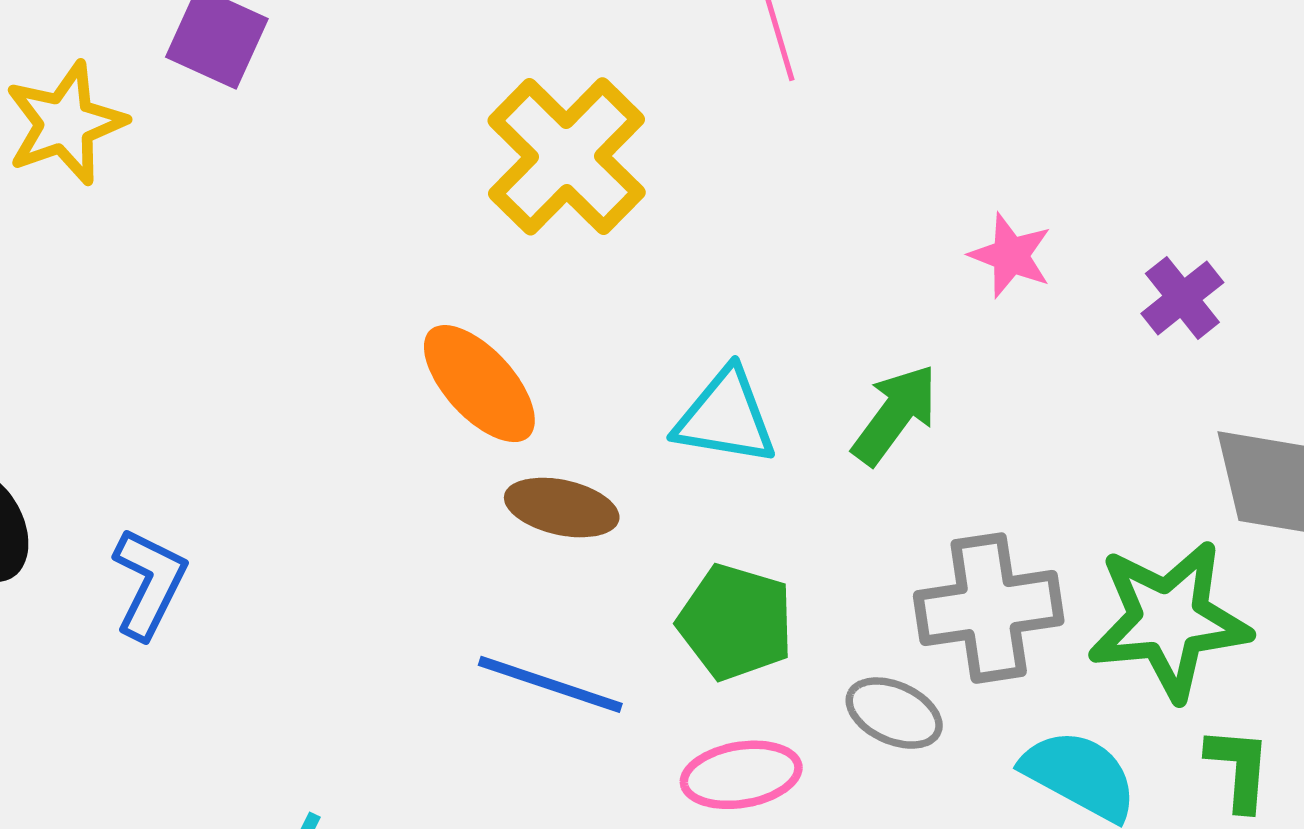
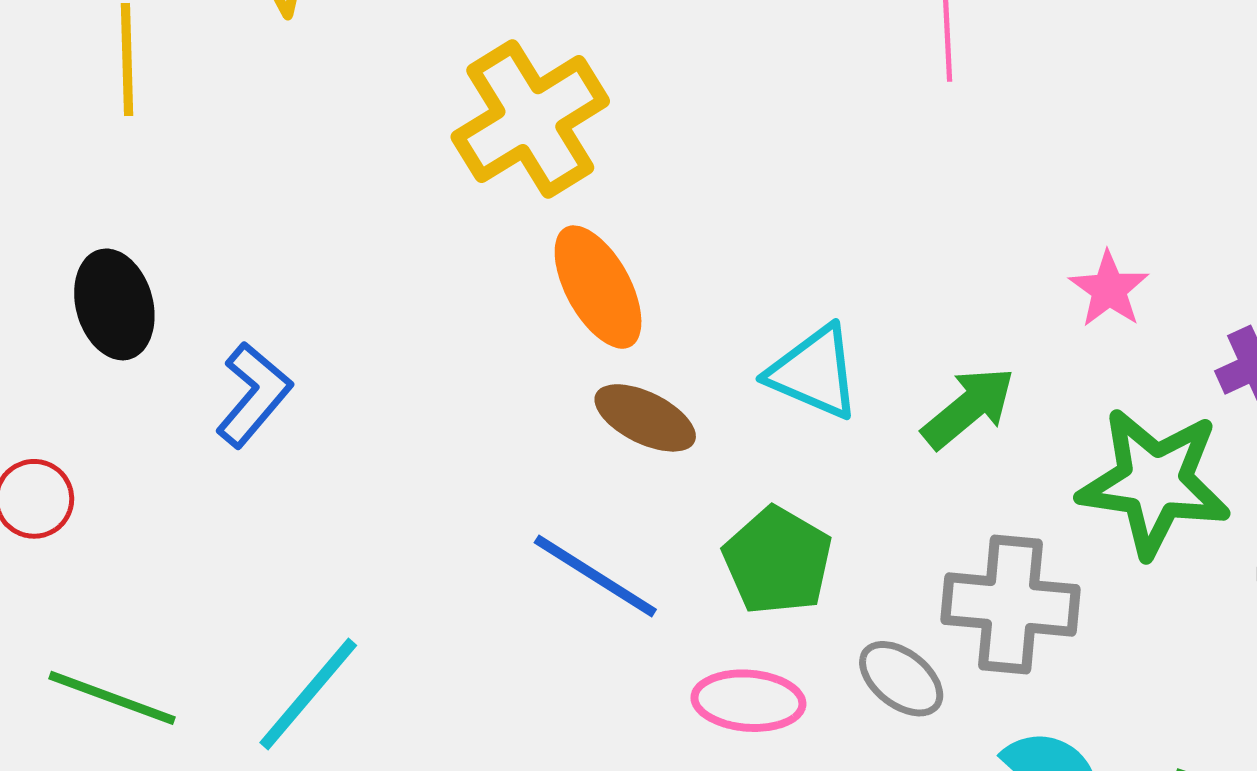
yellow cross: (567, 156) -> (530, 119), moved
green star: (1169, 620) -> (1154, 482), moved

